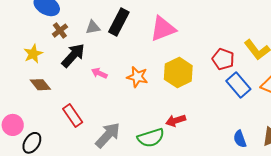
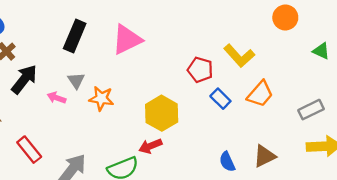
gray triangle: (93, 27) -> (76, 81), moved, turned -49
yellow hexagon: (178, 73) -> (162, 113), moved
blue rectangle: (238, 85) -> (220, 99), size x0.7

